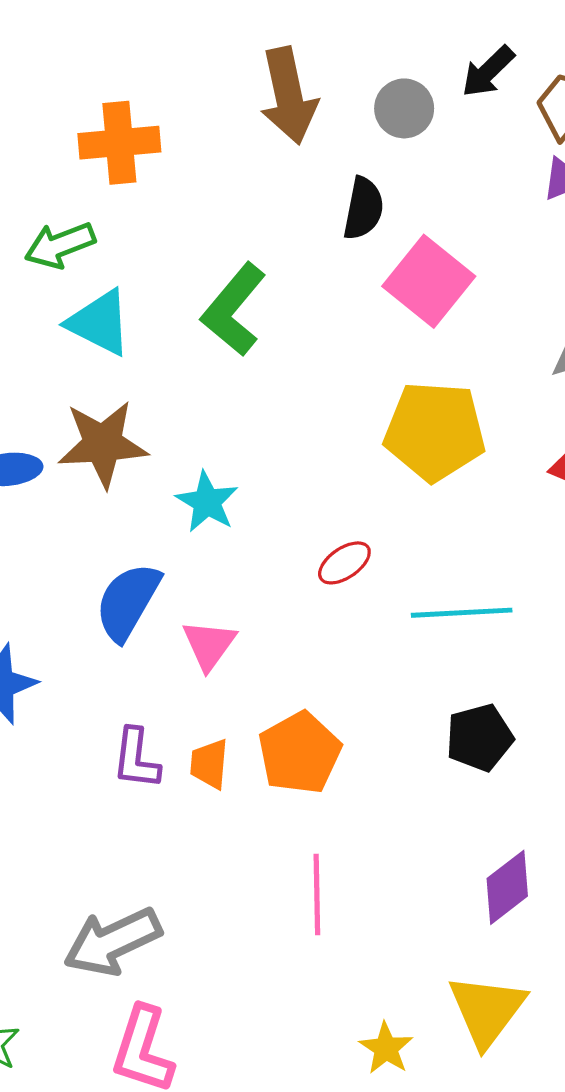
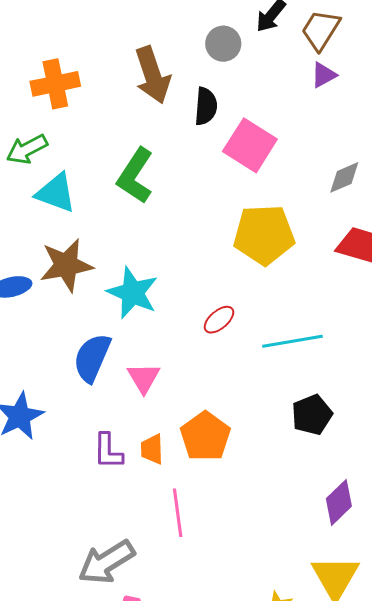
brown arrow: (289, 96) -> (153, 75), moved
cyan star: (207, 502) -> (133, 293), size x1.4
pink line: (317, 894) -> (178, 513), moved

